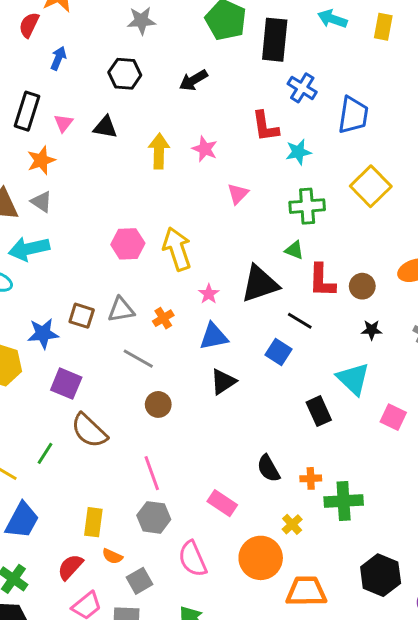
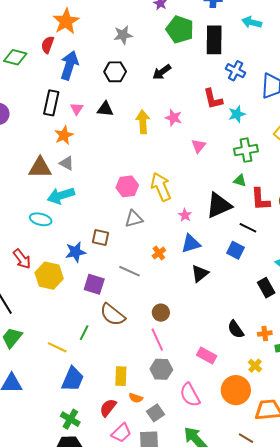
blue arrow: (58, 58) -> (69, 65), size x1.8
gray triangle: (121, 310) -> (134, 219), moved
orange cross: (163, 318) -> (159, 253), moved
gray line: (138, 359) -> (129, 271), moved
brown circle: (158, 404) -> (161, 313), moved

